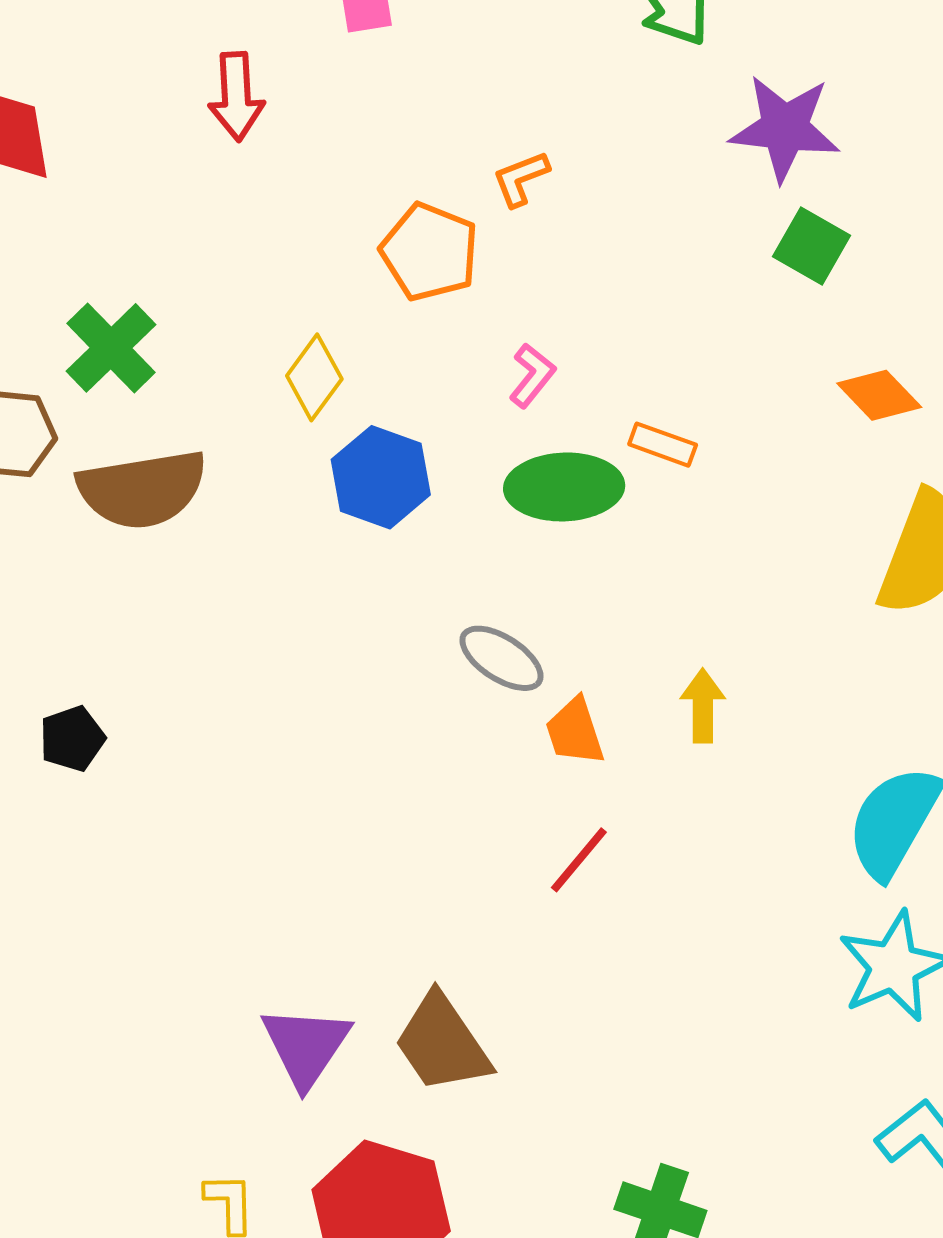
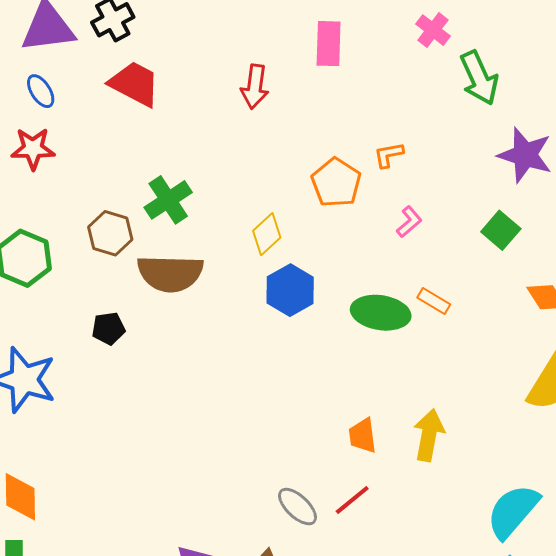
green square: (811, 246) -> (501, 230), moved
pink L-shape: (532, 375) -> (409, 222), moved
gray ellipse: (501, 658) -> (298, 507), moved
yellow arrow: (703, 706) -> (429, 435), size x1.4
black pentagon: (72, 739) -> (108, 328), moved

